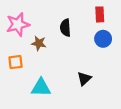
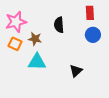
orange square: (16, 62) -> (15, 44), moved, turned 32
cyan triangle: (41, 88) -> (37, 62), moved

